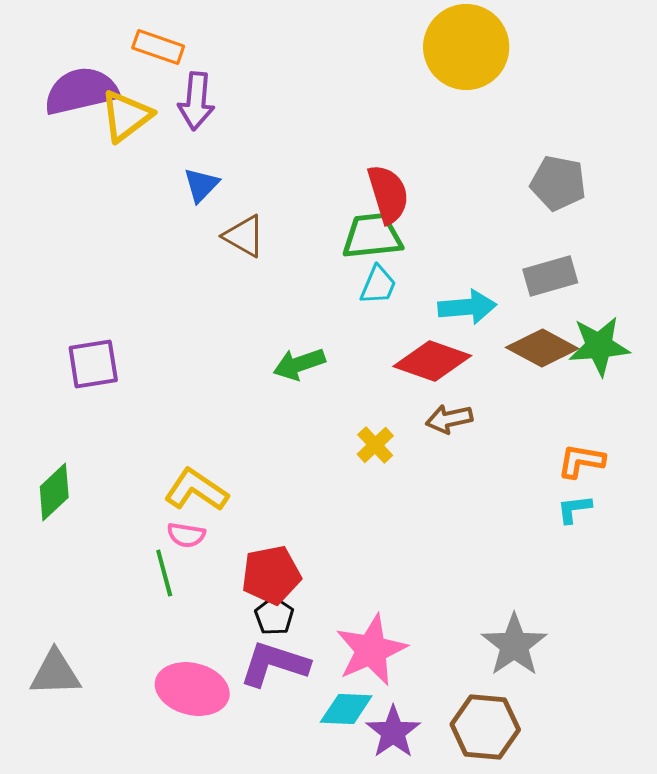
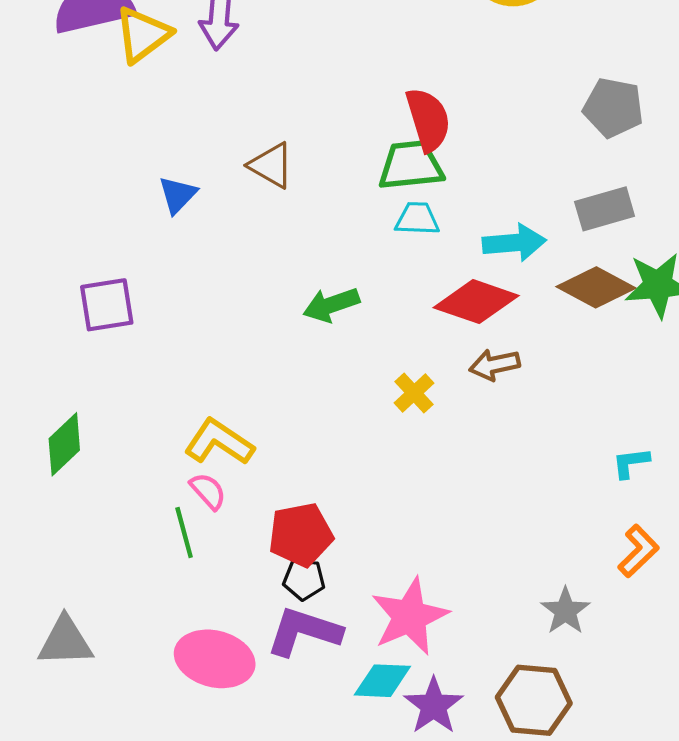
blue triangle: (201, 185) -> (178, 195), moved
cyan trapezoid: (378, 285) -> (417, 219), turned -111
orange L-shape: (581, 461) -> (638, 551), moved, turned 126
pink semicircle: (186, 535) -> (208, 491), turned -141
black pentagon: (274, 616) -> (304, 579), turned -30
gray star: (514, 645) -> (565, 611), size x0.7

